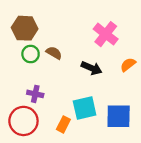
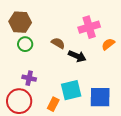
pink cross: (106, 34) -> (89, 27), turned 35
brown semicircle: (54, 53) -> (58, 43), moved
orange semicircle: (128, 65) -> (108, 44), moved

